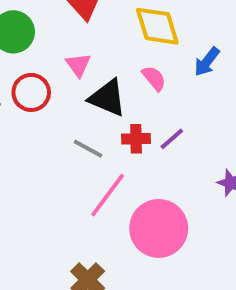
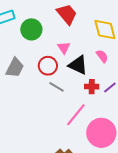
red circle: (31, 92) -> (48, 66), moved
gray line: (88, 149) -> (56, 87), moved

